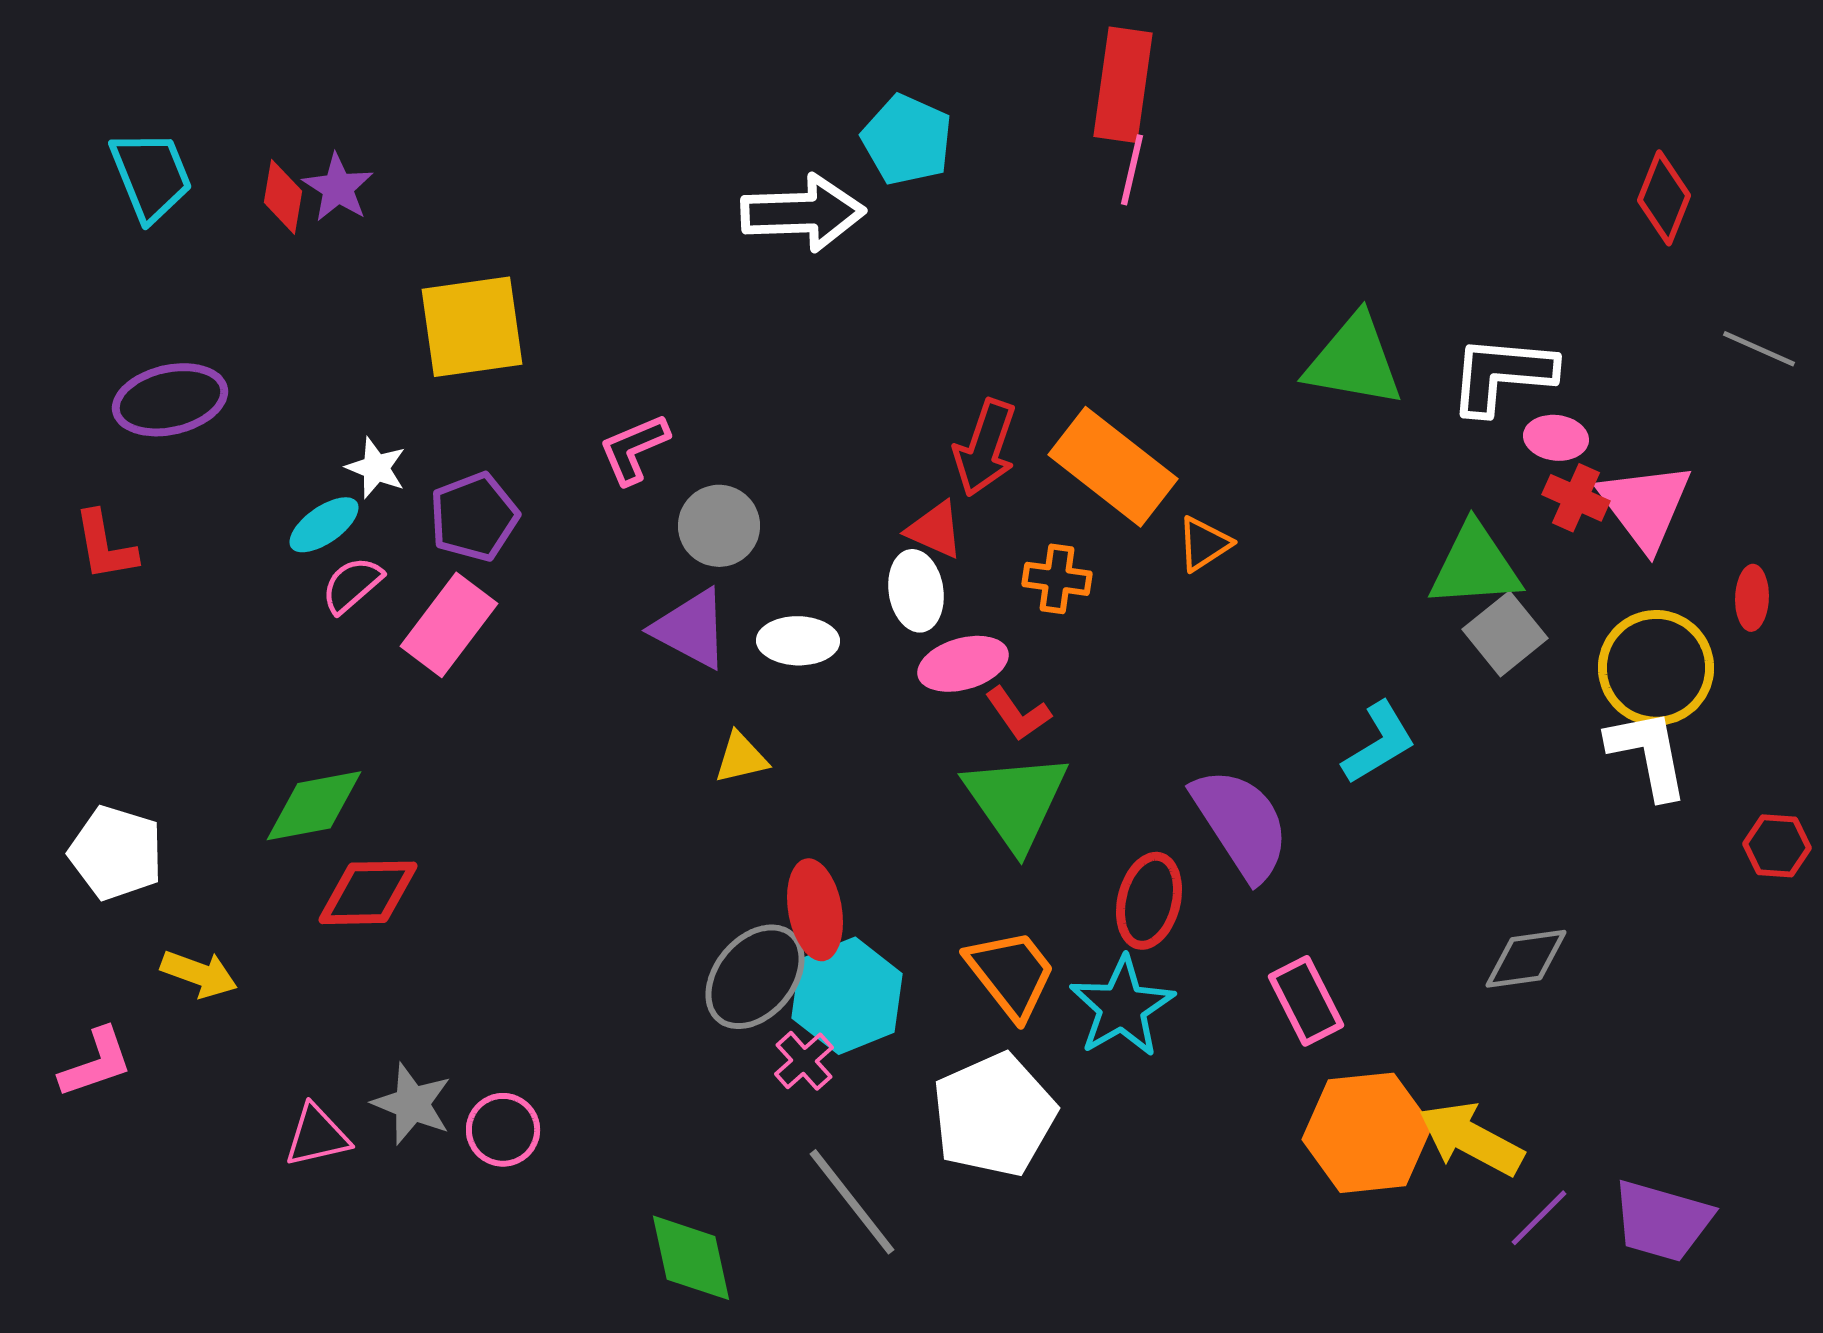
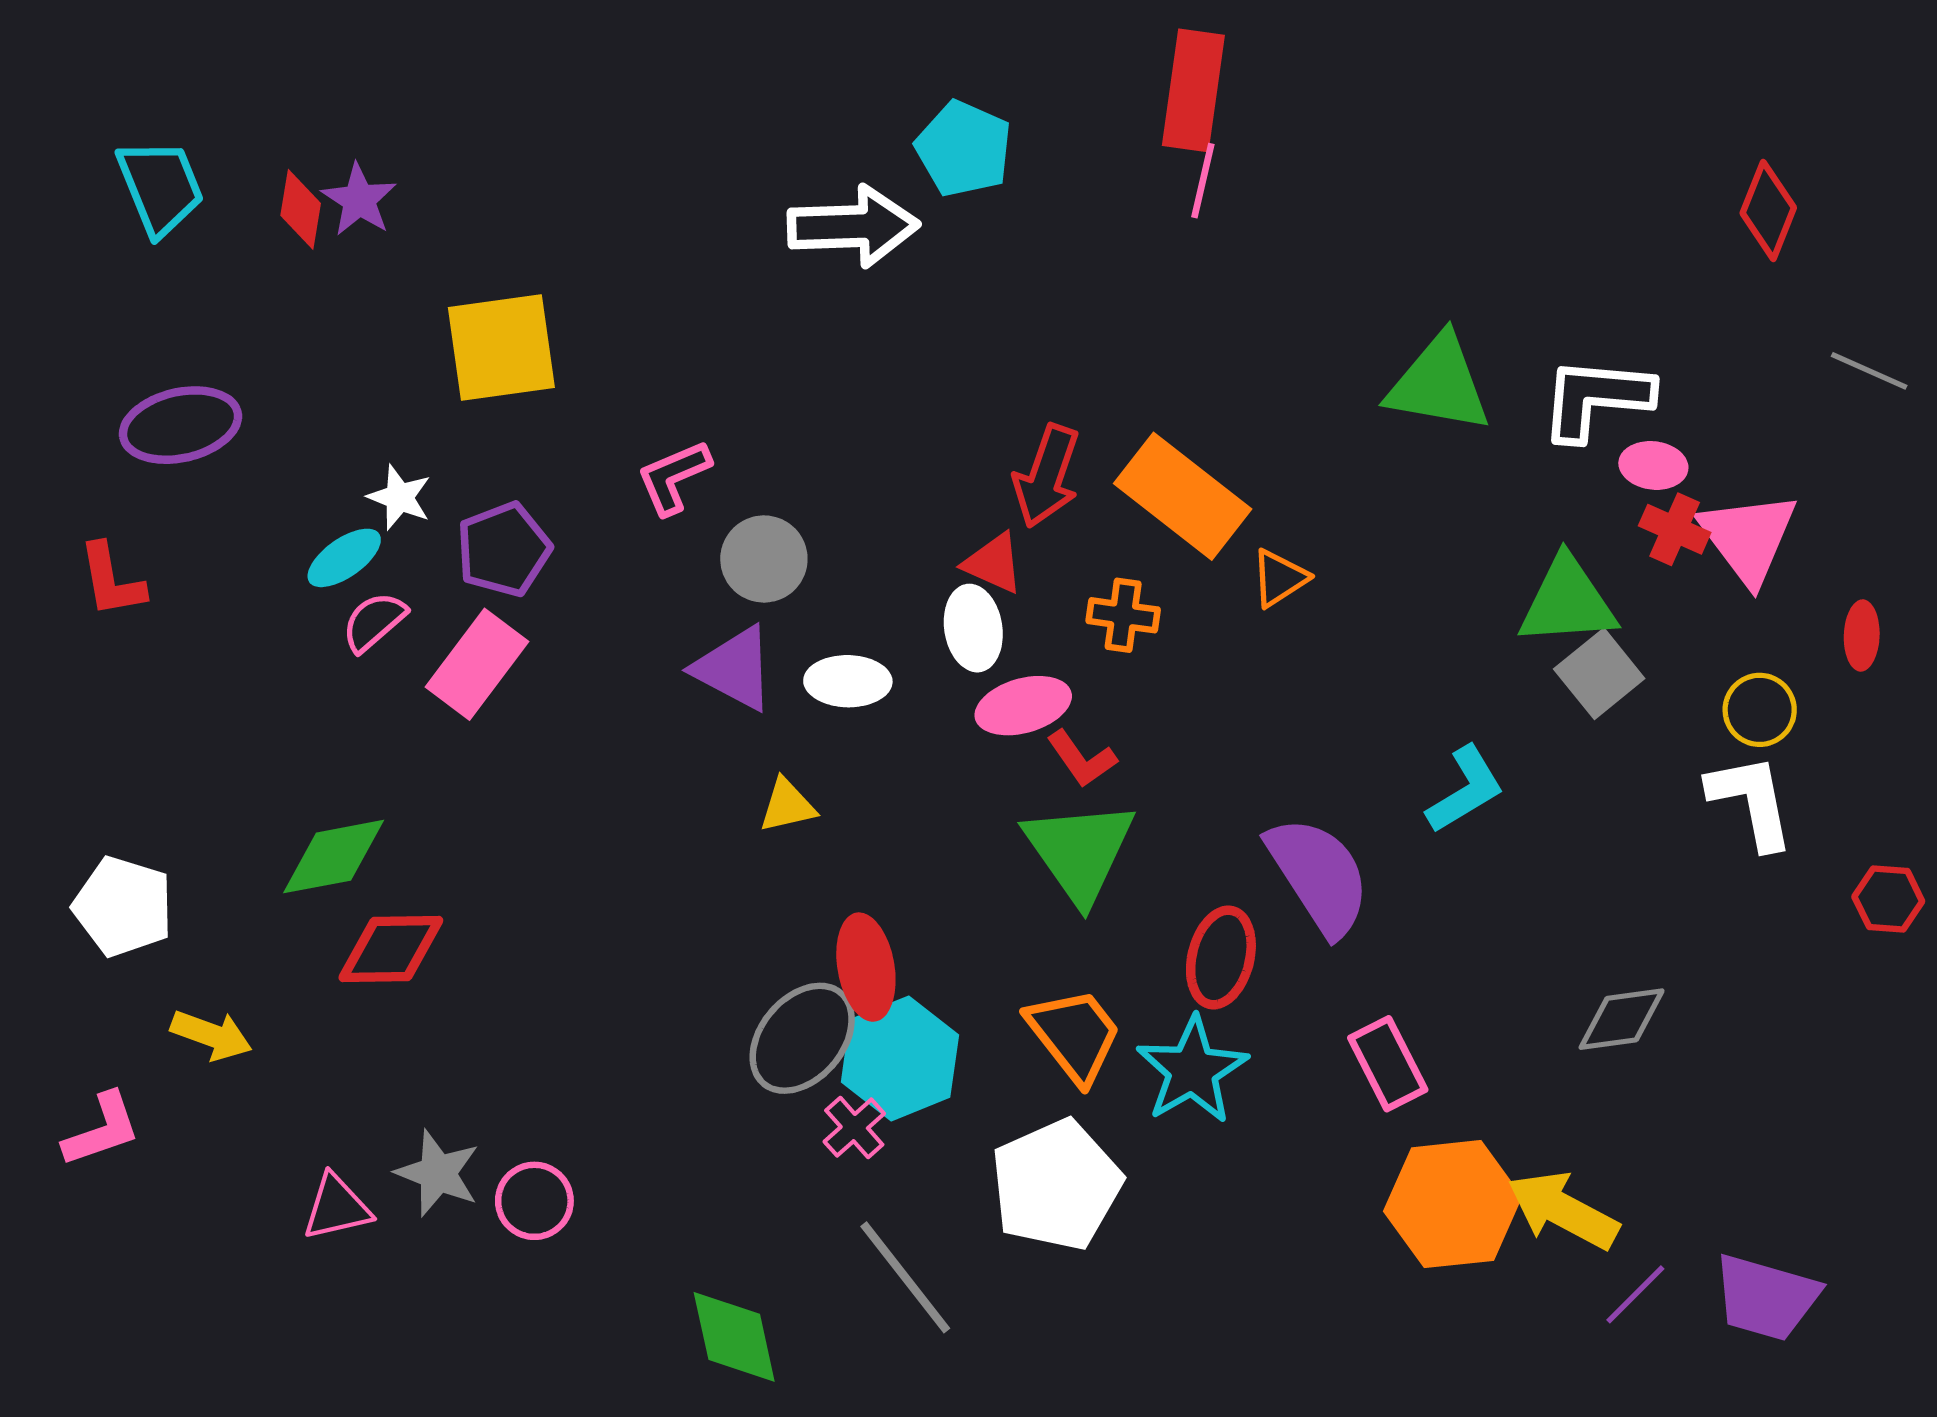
yellow circle: (1656, 668) -> (1760, 710), size x0.6

